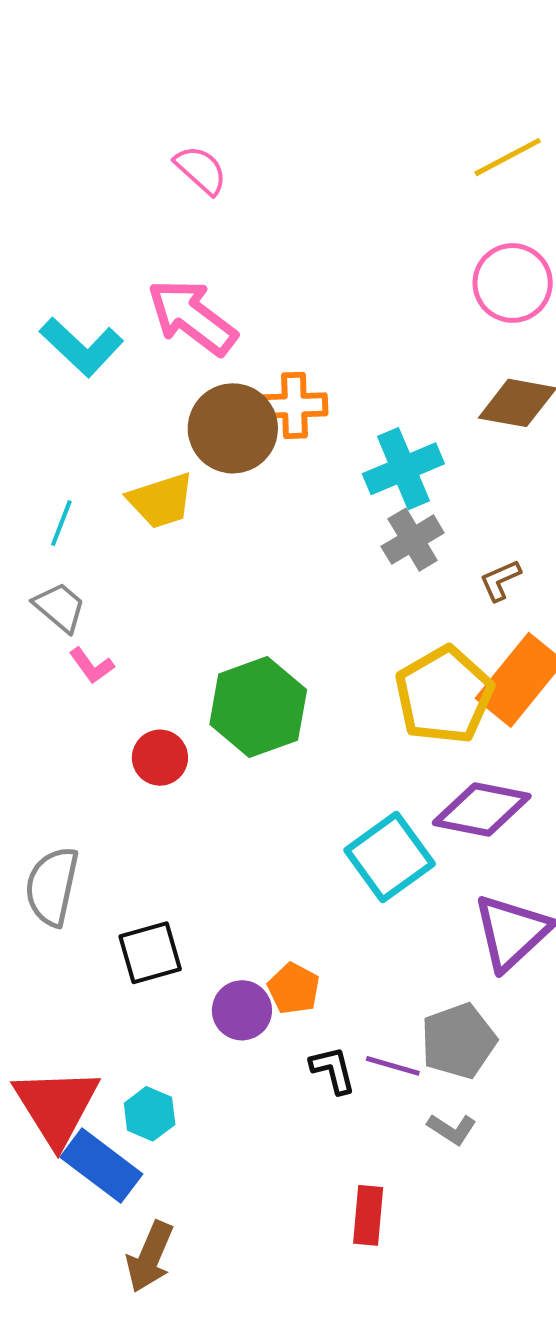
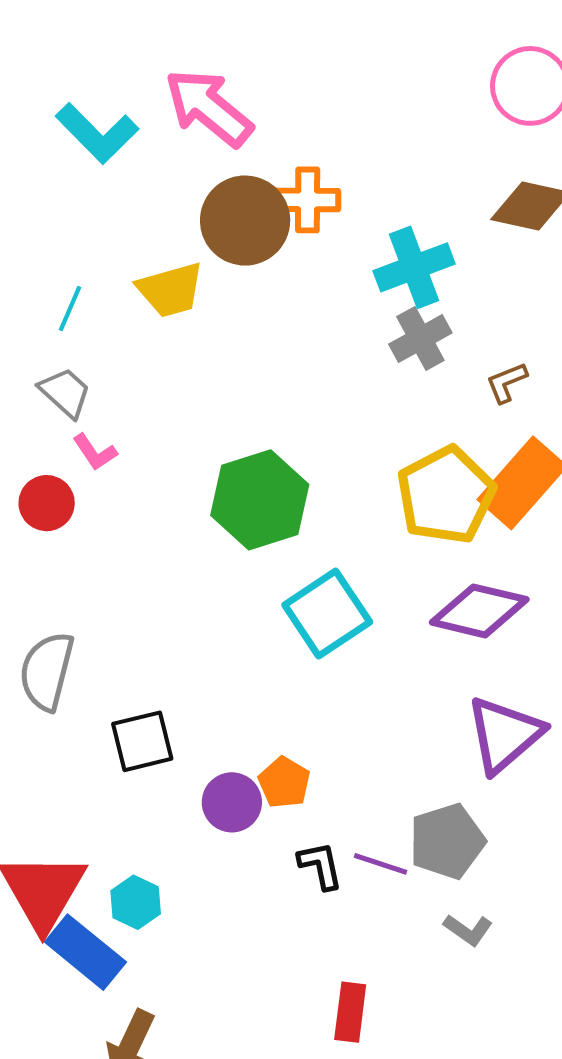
red circle: (160, 758) -> (47, 503), moved
cyan square: (390, 857) -> (327, 613), moved
gray L-shape: (452, 1129) -> (468, 930), moved

